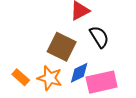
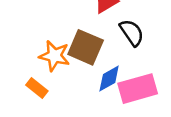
orange star: (50, 78) -> (54, 56), moved

